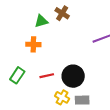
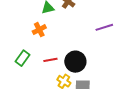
orange cross: (33, 44) -> (39, 30), turned -32

